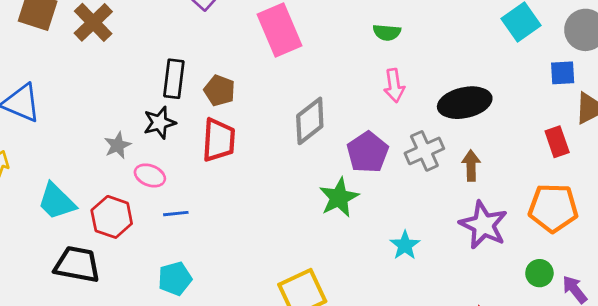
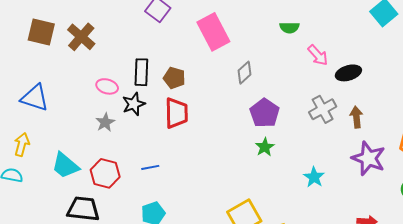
pink arrow: (394, 86) -> (318, 55), moved, turned -30
black ellipse: (465, 103) -> (348, 73), size x0.7
gray diamond: (310, 121) -> (244, 73), moved, size x0.7
purple pentagon: (368, 152) -> (265, 113), moved
pink ellipse: (150, 175) -> (107, 86), moved
green star: (339, 198) -> (265, 147), size x0.7

